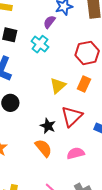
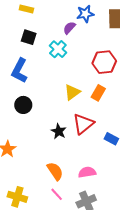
orange semicircle: (43, 148) -> (55, 171), moved
pink semicircle: (76, 153) -> (87, 172), moved

